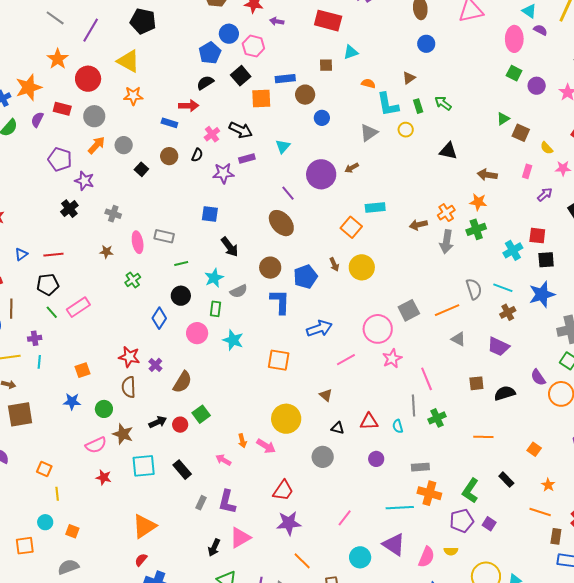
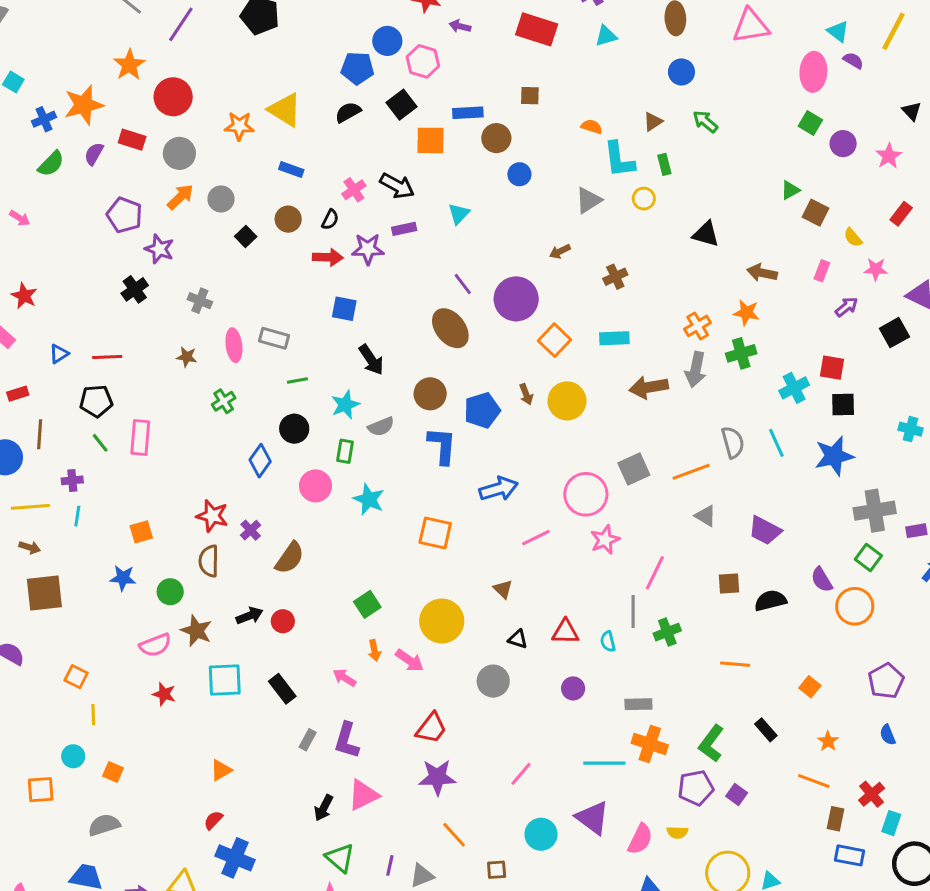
cyan triangle: (351, 52) -> (606, 36), moved
blue pentagon: (210, 53) -> (357, 68), turned 30
yellow triangle: (128, 61) -> (285, 110), moved
green arrow: (443, 103) -> (705, 122), moved
red arrow: (189, 106) -> (328, 257), moved
purple circle: (321, 174) -> (516, 299), moved
cyan rectangle: (375, 207) -> (614, 338), moved
brown arrow: (418, 225) -> (649, 387), moved, size x1.4
cyan line: (503, 288) -> (776, 443), turned 42
pink rectangle: (78, 307) -> (140, 438), turned -55
brown cross: (508, 312) -> (615, 277), moved
pink line: (427, 379) -> (655, 573), turned 45
green square: (201, 414) -> (367, 604), moved
orange triangle: (144, 526) -> (221, 770), size x0.6

